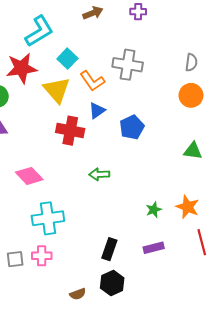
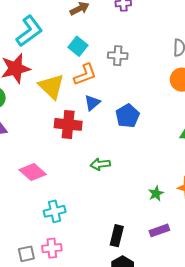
cyan square: (67, 59) -> (78, 46), moved
gray cross: (128, 65) -> (118, 56), size x0.7
orange L-shape: (92, 81) -> (85, 74), turned -70
cyan cross: (48, 218) -> (55, 211), size x0.7

